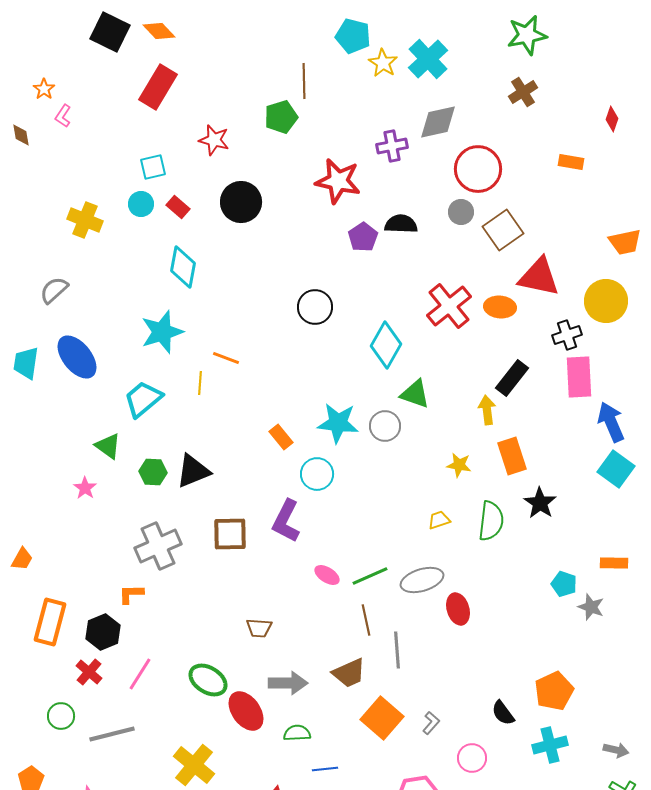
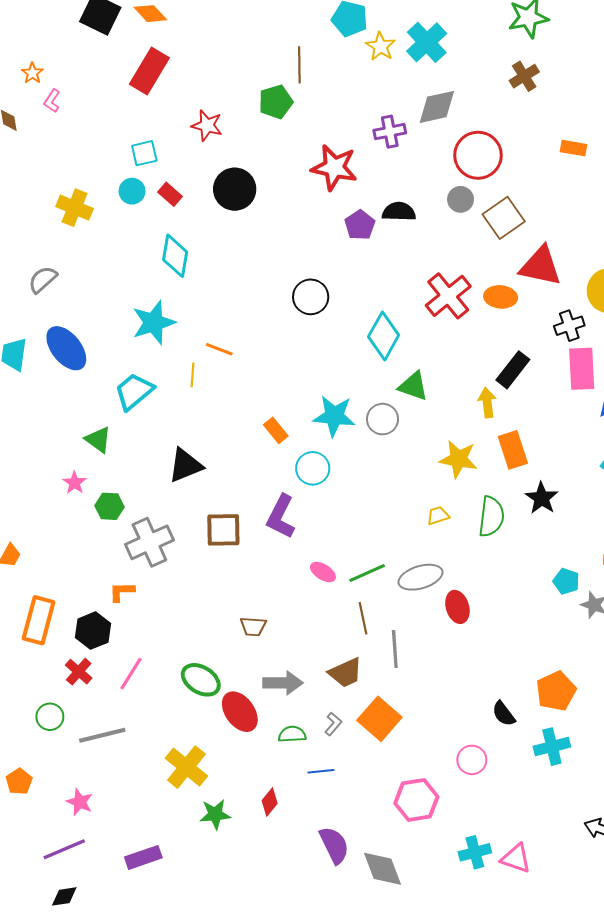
yellow star: (459, 465) -> (458, 459), size x1.5
green hexagon: (153, 472) -> (109, 506), moved
gray L-shape: (431, 723) -> (333, 724), moved

